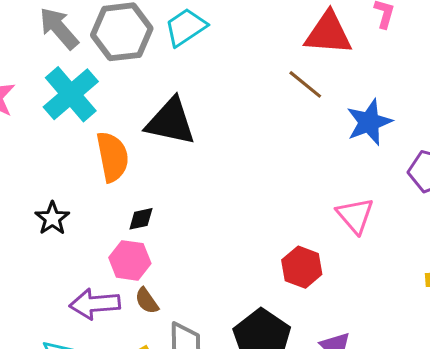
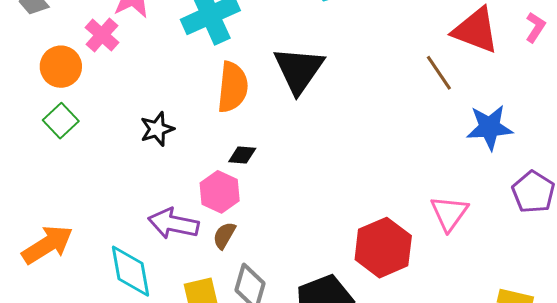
black triangle: (171, 122) -> (299, 70), turned 36
red hexagon: (302, 267) -> (383, 248), size x1.4
brown semicircle: (147, 301) -> (224, 235), turned 48

